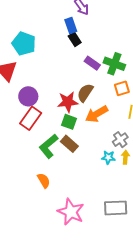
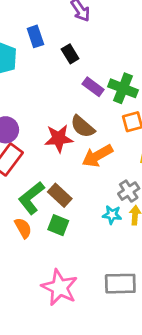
blue rectangle: (71, 25) -> (35, 36), moved
brown semicircle: (85, 93) -> (83, 127), turned -84
green square: (69, 122) -> (58, 225), moved
orange semicircle: (44, 181) -> (23, 228), moved

